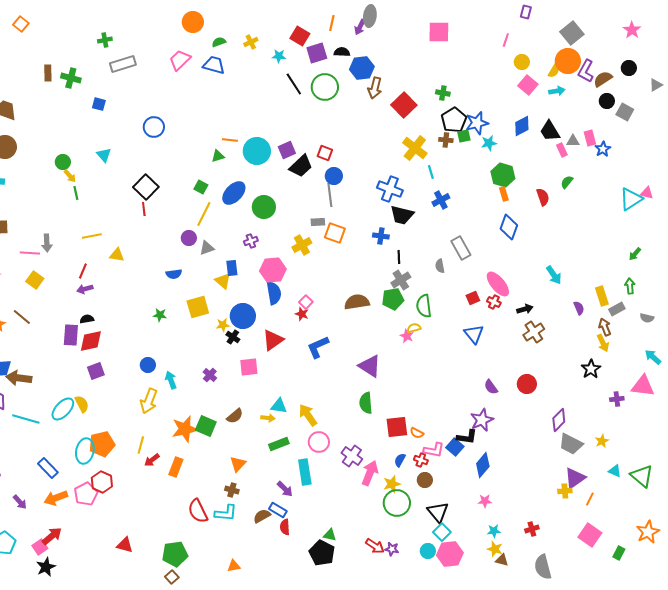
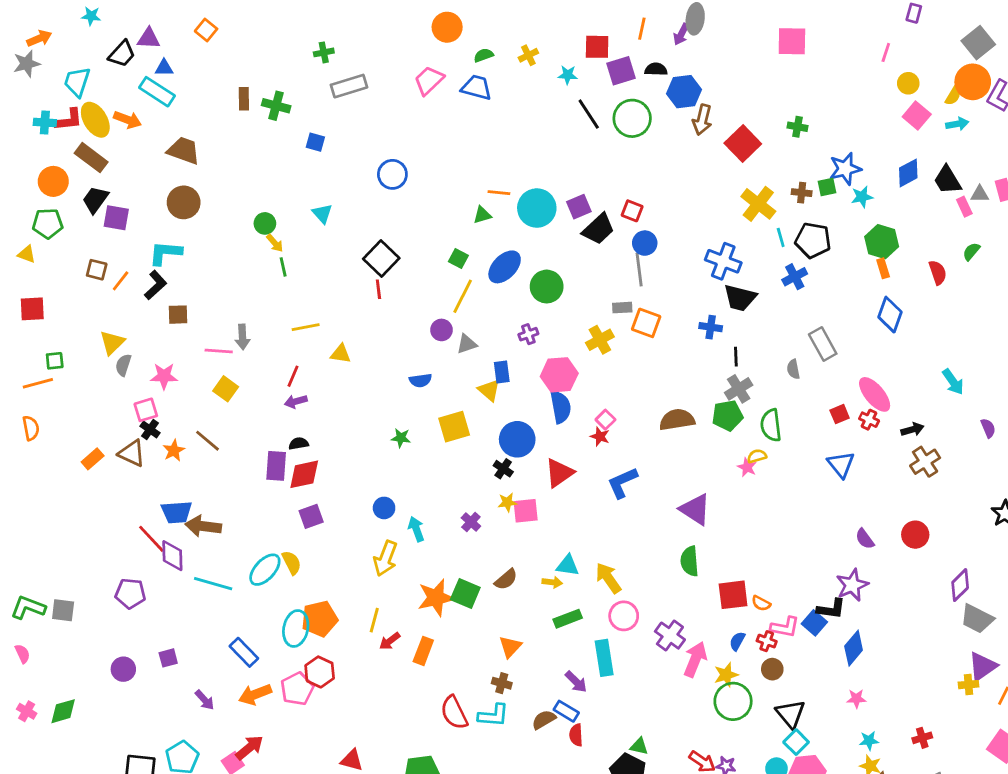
red square: (300, 36) -> (597, 47), turned -30
black pentagon: (454, 120) -> (813, 240), moved, turned -30
yellow star: (223, 325) -> (507, 502), moved

